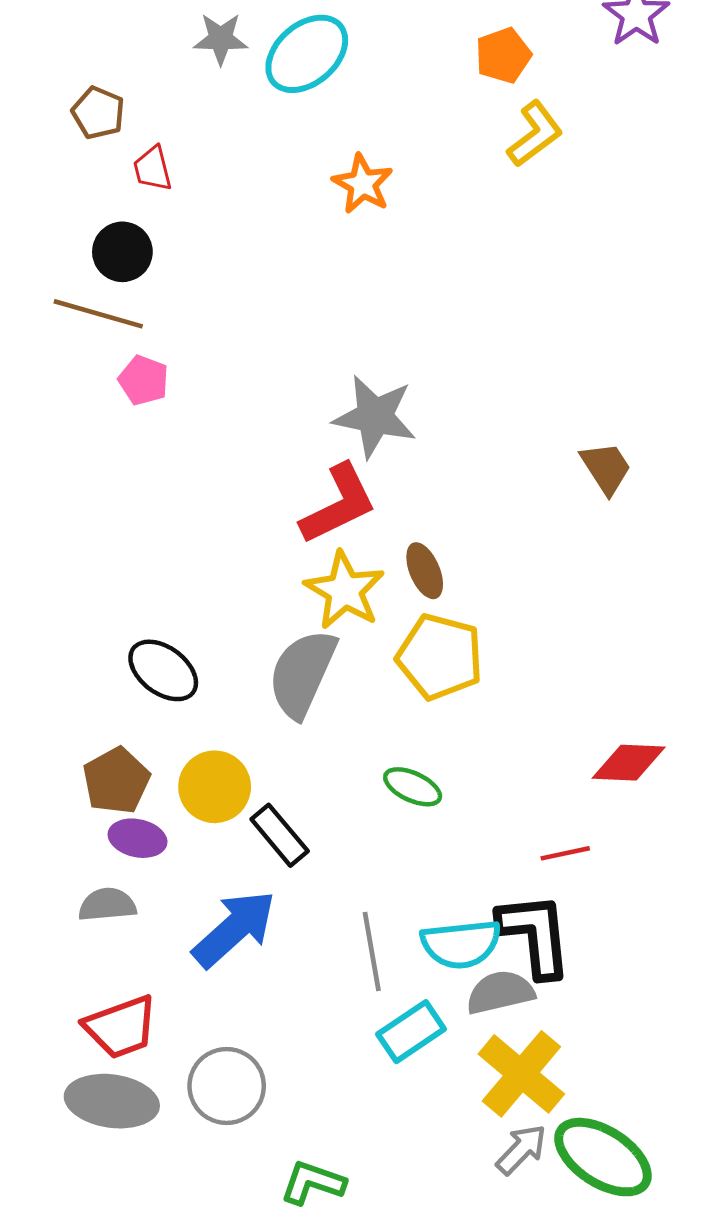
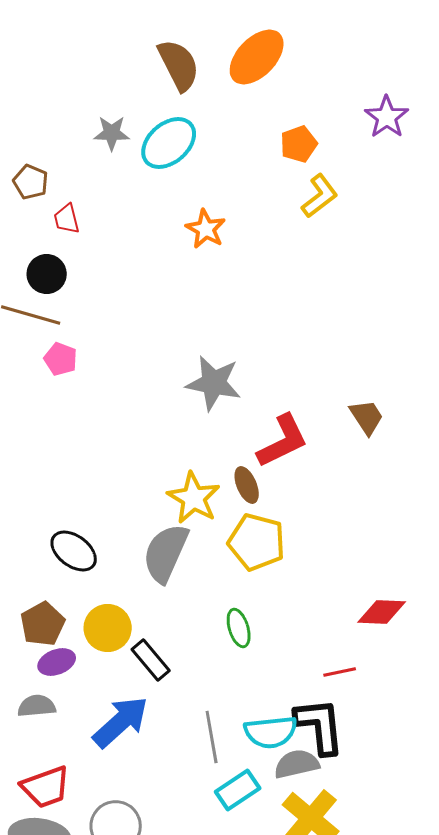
red L-shape: (339, 504) -> (283, 441), moved
green ellipse: (413, 787) -> (239, 628), turned 48
purple ellipse: (138, 838) -> (57, 662), turned -33

